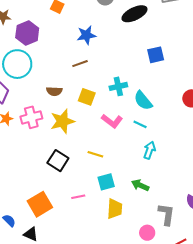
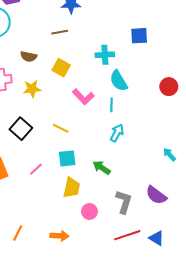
cyan cross: (118, 86) -> (105, 55), moved
yellow star: (62, 121) -> (32, 89), size x0.7
cyan line: (140, 124) -> (112, 105), turned 56
pink line: (78, 197) -> (36, 169), turned -40
pink circle: (147, 233) -> (89, 212), moved

